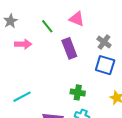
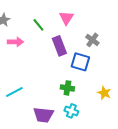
pink triangle: (77, 19) -> (66, 18), turned 42
blue square: (105, 65) -> (80, 62), moved

